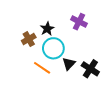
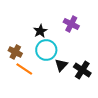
brown cross: (29, 39) -> (15, 52), moved, turned -32
orange line: (42, 68) -> (24, 69), moved

